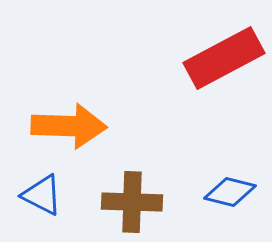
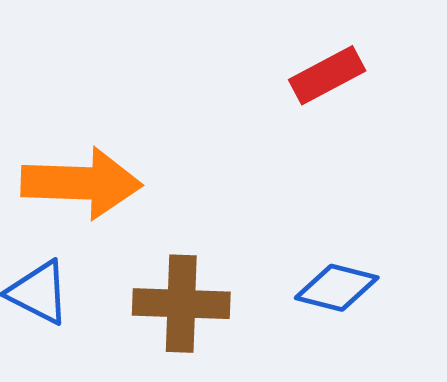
red rectangle: (224, 58) -> (327, 75), size x0.6

